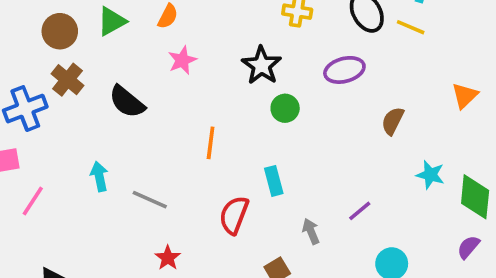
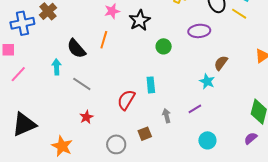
black star: (262, 65) -> (140, 20), moved
black semicircle: (127, 102) -> (76, 49), moved
orange line: (211, 143) -> (104, 40), moved
cyan star: (430, 175) -> (207, 81), moved

